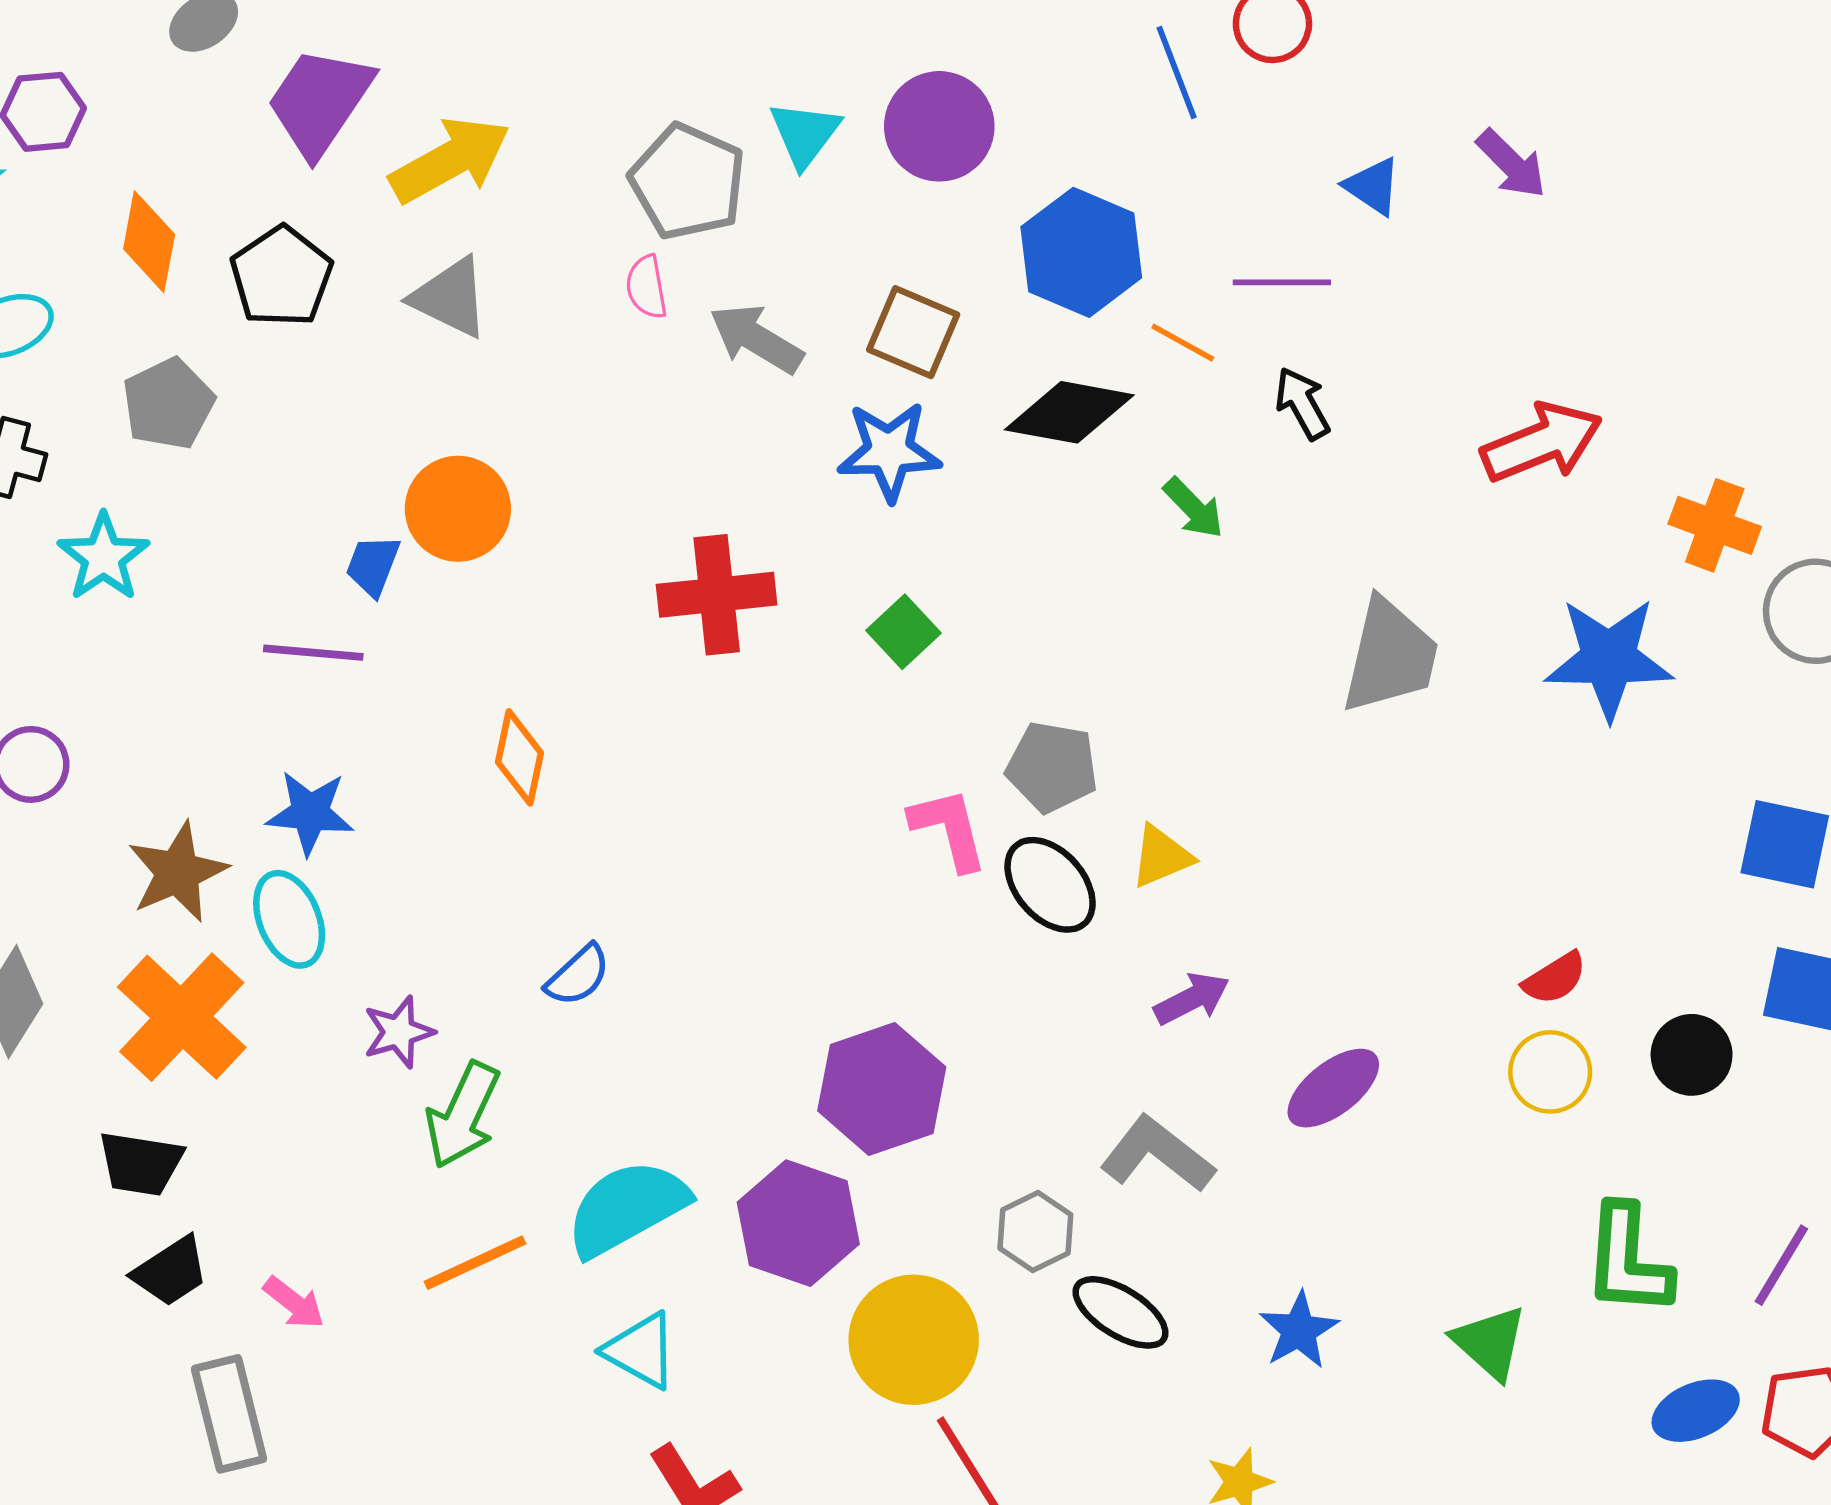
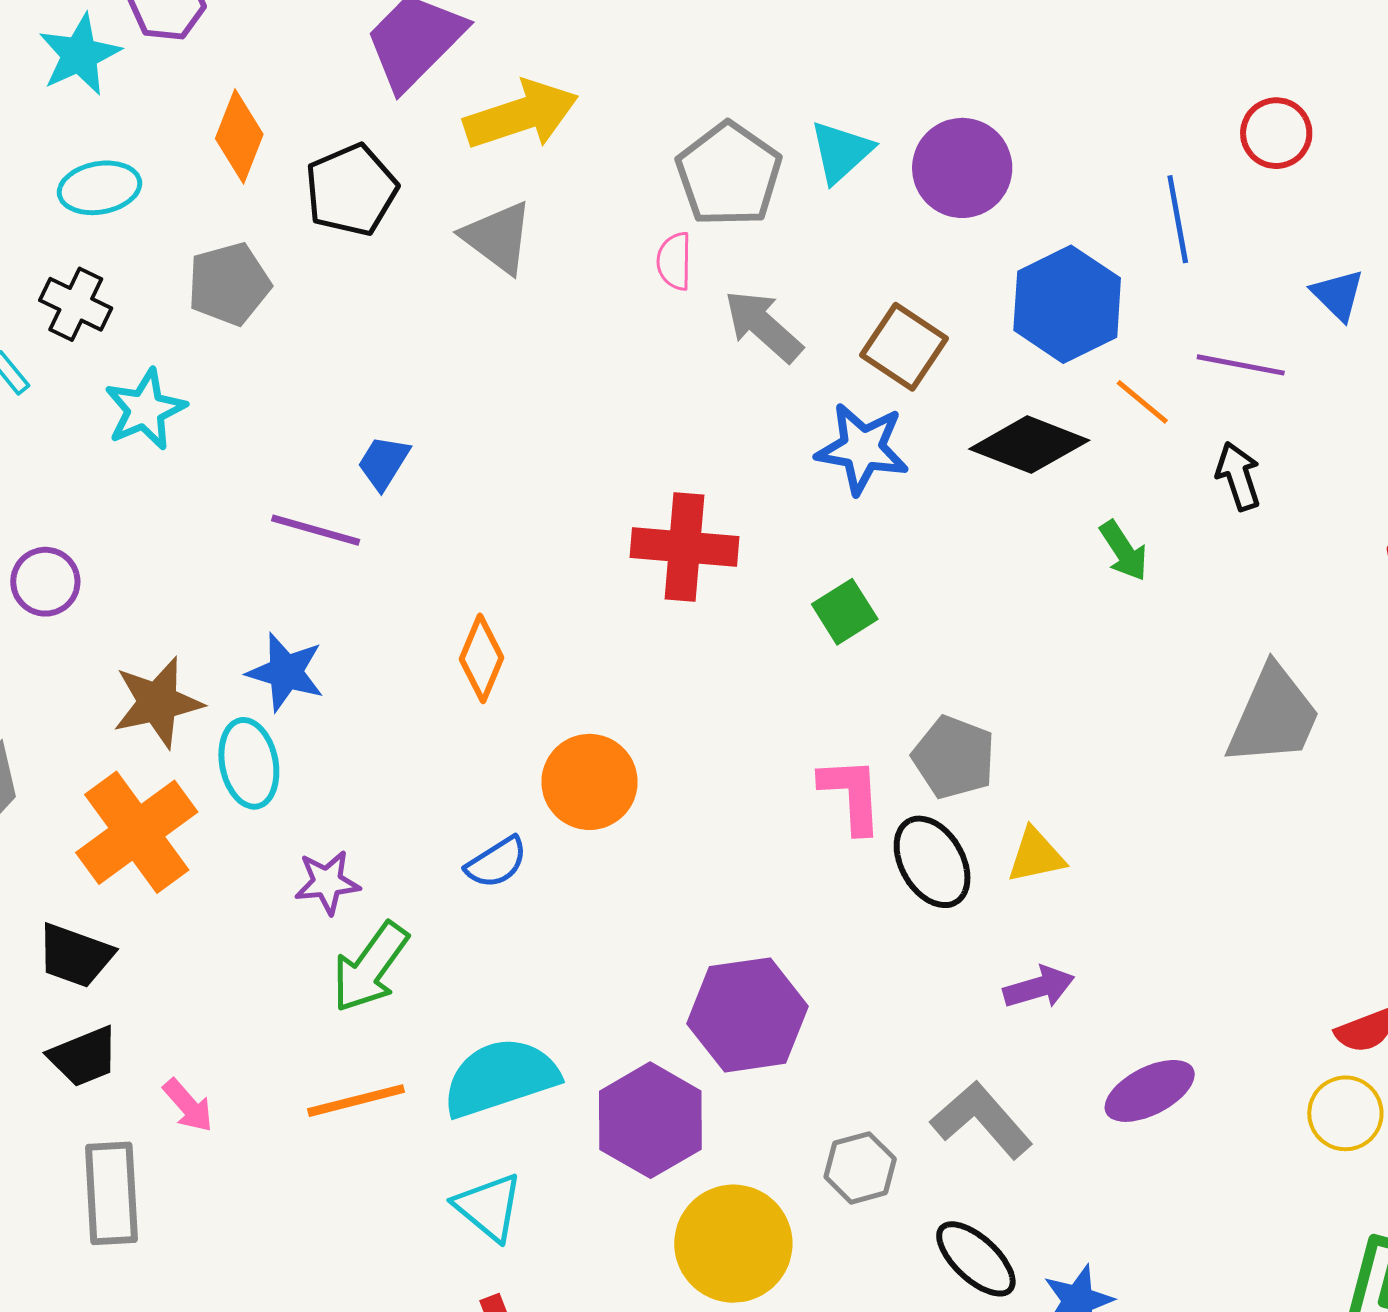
blue line: (1177, 73) -> (1178, 219), moved
orange circle: (458, 509) -> (590, 782), moved
black ellipse: (1121, 1312) -> (976, 1259), moved

